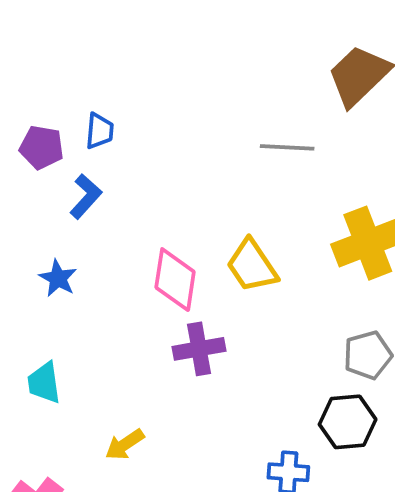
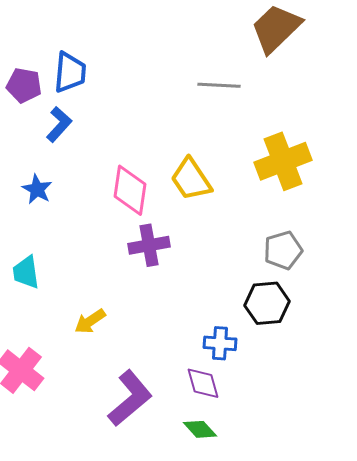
blue trapezoid: (99, 131) -> (70, 72), size x1.4

